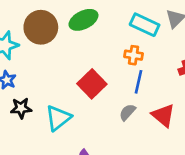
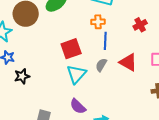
red square: (92, 84) -> (71, 49), turned 35
cyan triangle: (58, 118) -> (76, 74), moved

